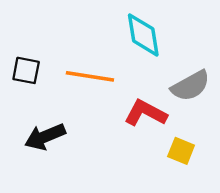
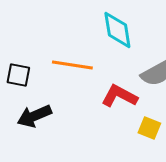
black square: (26, 70) -> (18, 75), moved

